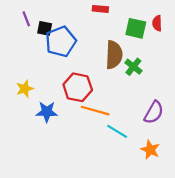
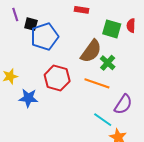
brown semicircle: (114, 55) -> (91, 51), turned 30
orange line: (95, 111) -> (97, 83), moved
cyan line: (117, 131) -> (103, 120), moved

